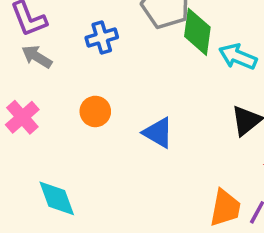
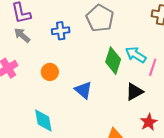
green diamond: (197, 32) -> (113, 61), moved
cyan diamond: (57, 198) -> (43, 121), moved

